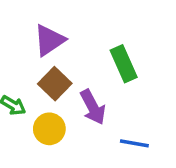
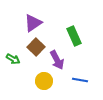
yellow circle: (49, 129) -> (44, 81), moved

